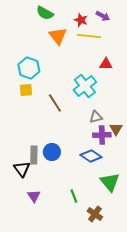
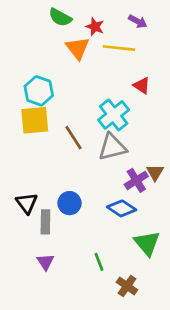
red star: (81, 20) -> (95, 27), moved
red triangle: (106, 64) -> (142, 86), turned 32
yellow square: (26, 90) -> (35, 120), size x1.6
gray triangle: (96, 117) -> (112, 147), moved, size x1.6
purple cross: (102, 135) -> (136, 180), turned -30
gray rectangle: (34, 155) -> (45, 222), moved
black triangle: (22, 169) -> (27, 203), moved

